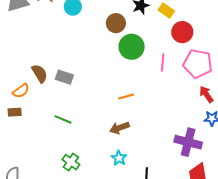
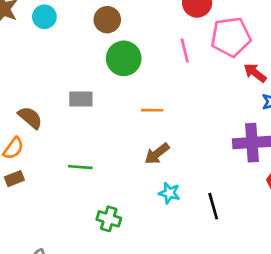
green circle: (132, 47) -> (124, 58), moved
gray rectangle: (64, 77) -> (81, 99), moved
orange line: (126, 96) -> (152, 110), turned 35

